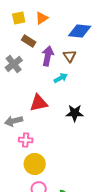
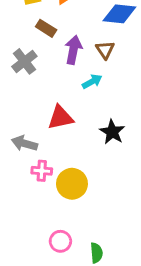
black star: (75, 113) -> (112, 132), turned 30
gray arrow: (14, 121) -> (24, 143), turned 30
yellow circle: (35, 164) -> (72, 184), moved

